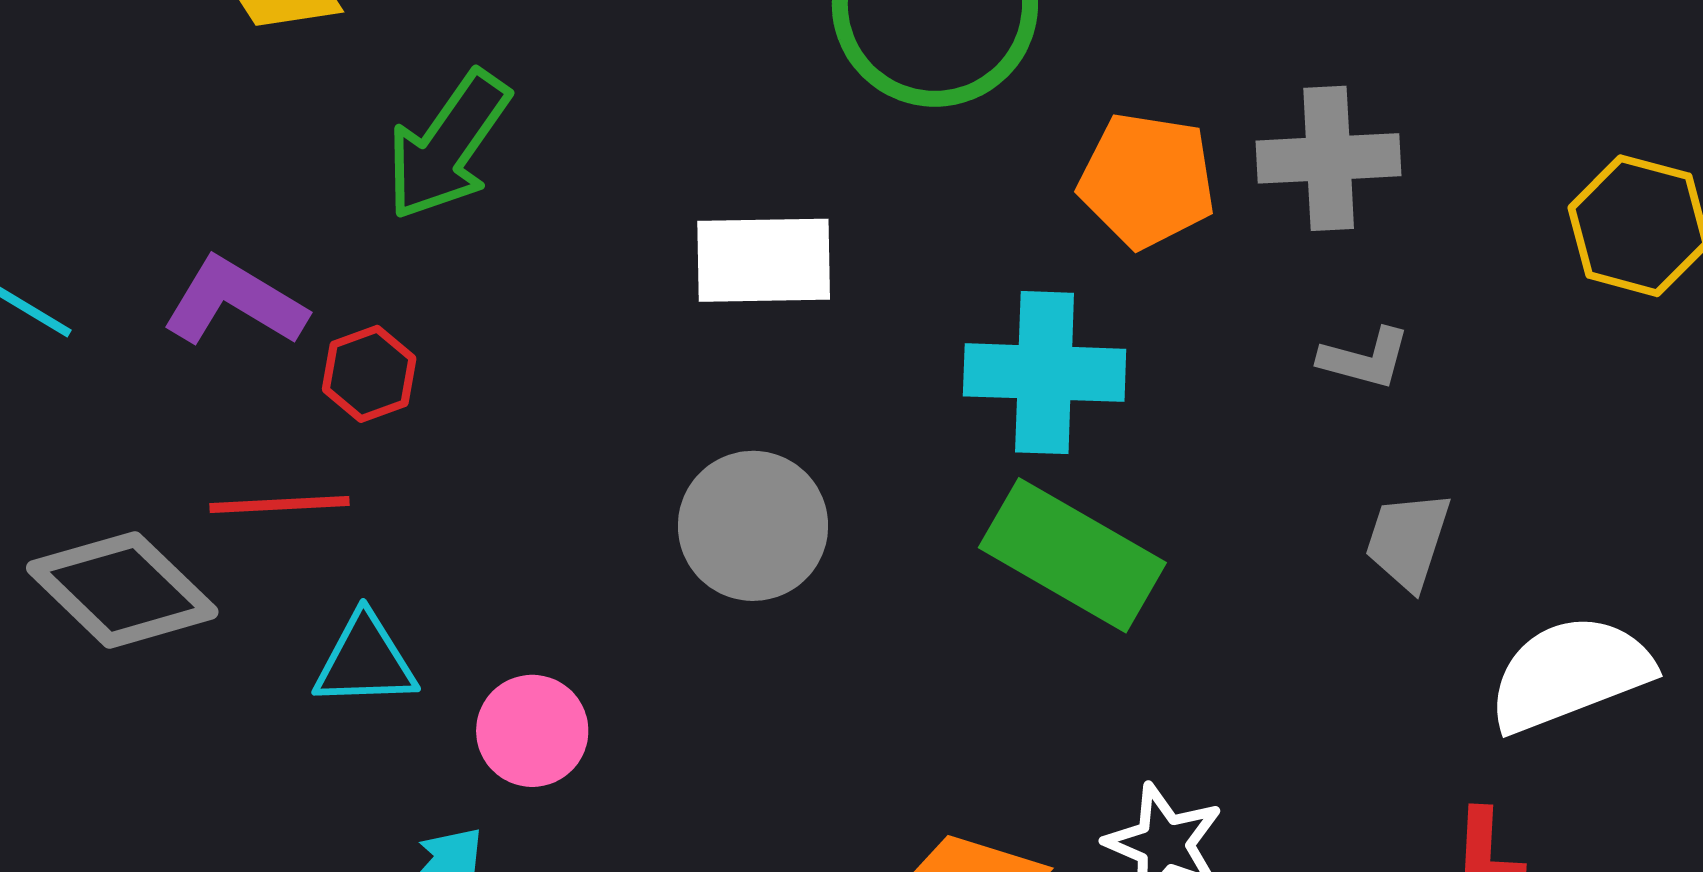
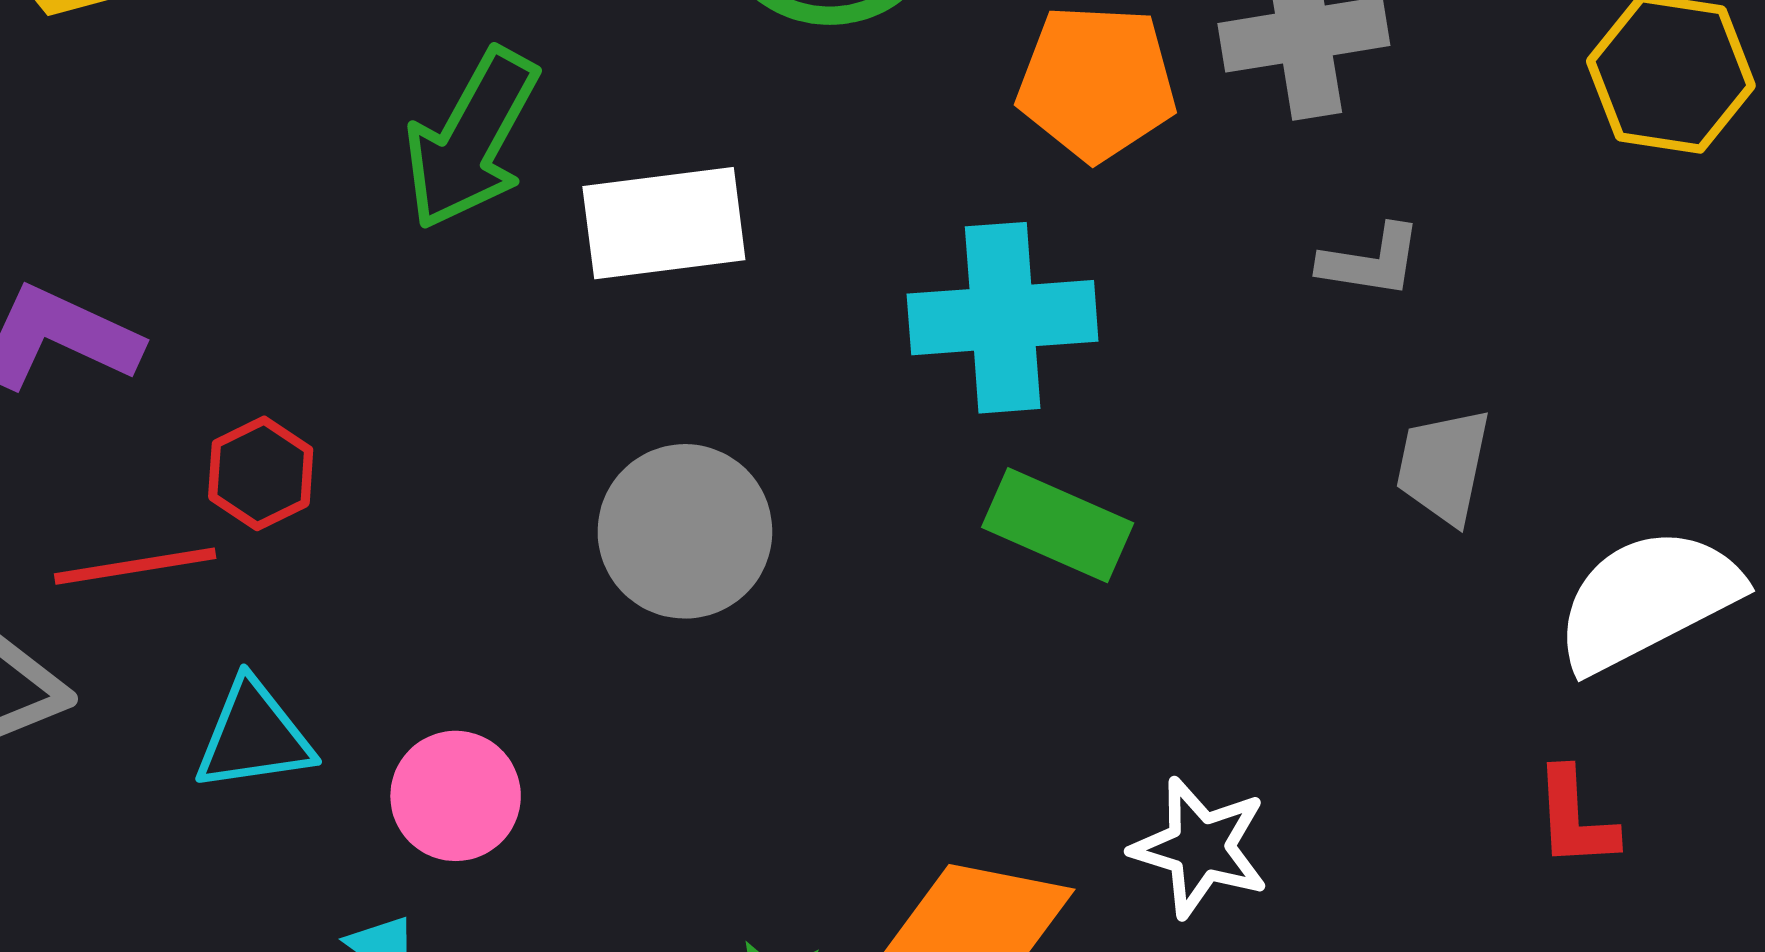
green arrow: (448, 145) -> (471, 139), moved
red hexagon: (369, 374) -> (261, 473), moved
green rectangle: (1072, 555) -> (1058, 525), size x0.7

